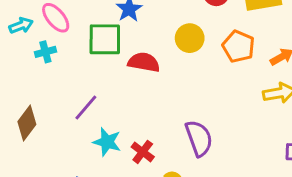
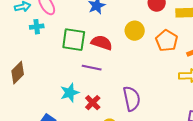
green square: (105, 39) -> (74, 40), moved
purple line: (86, 107) -> (92, 68), moved, turned 54
cyan star: (107, 142) -> (70, 93), turned 30

